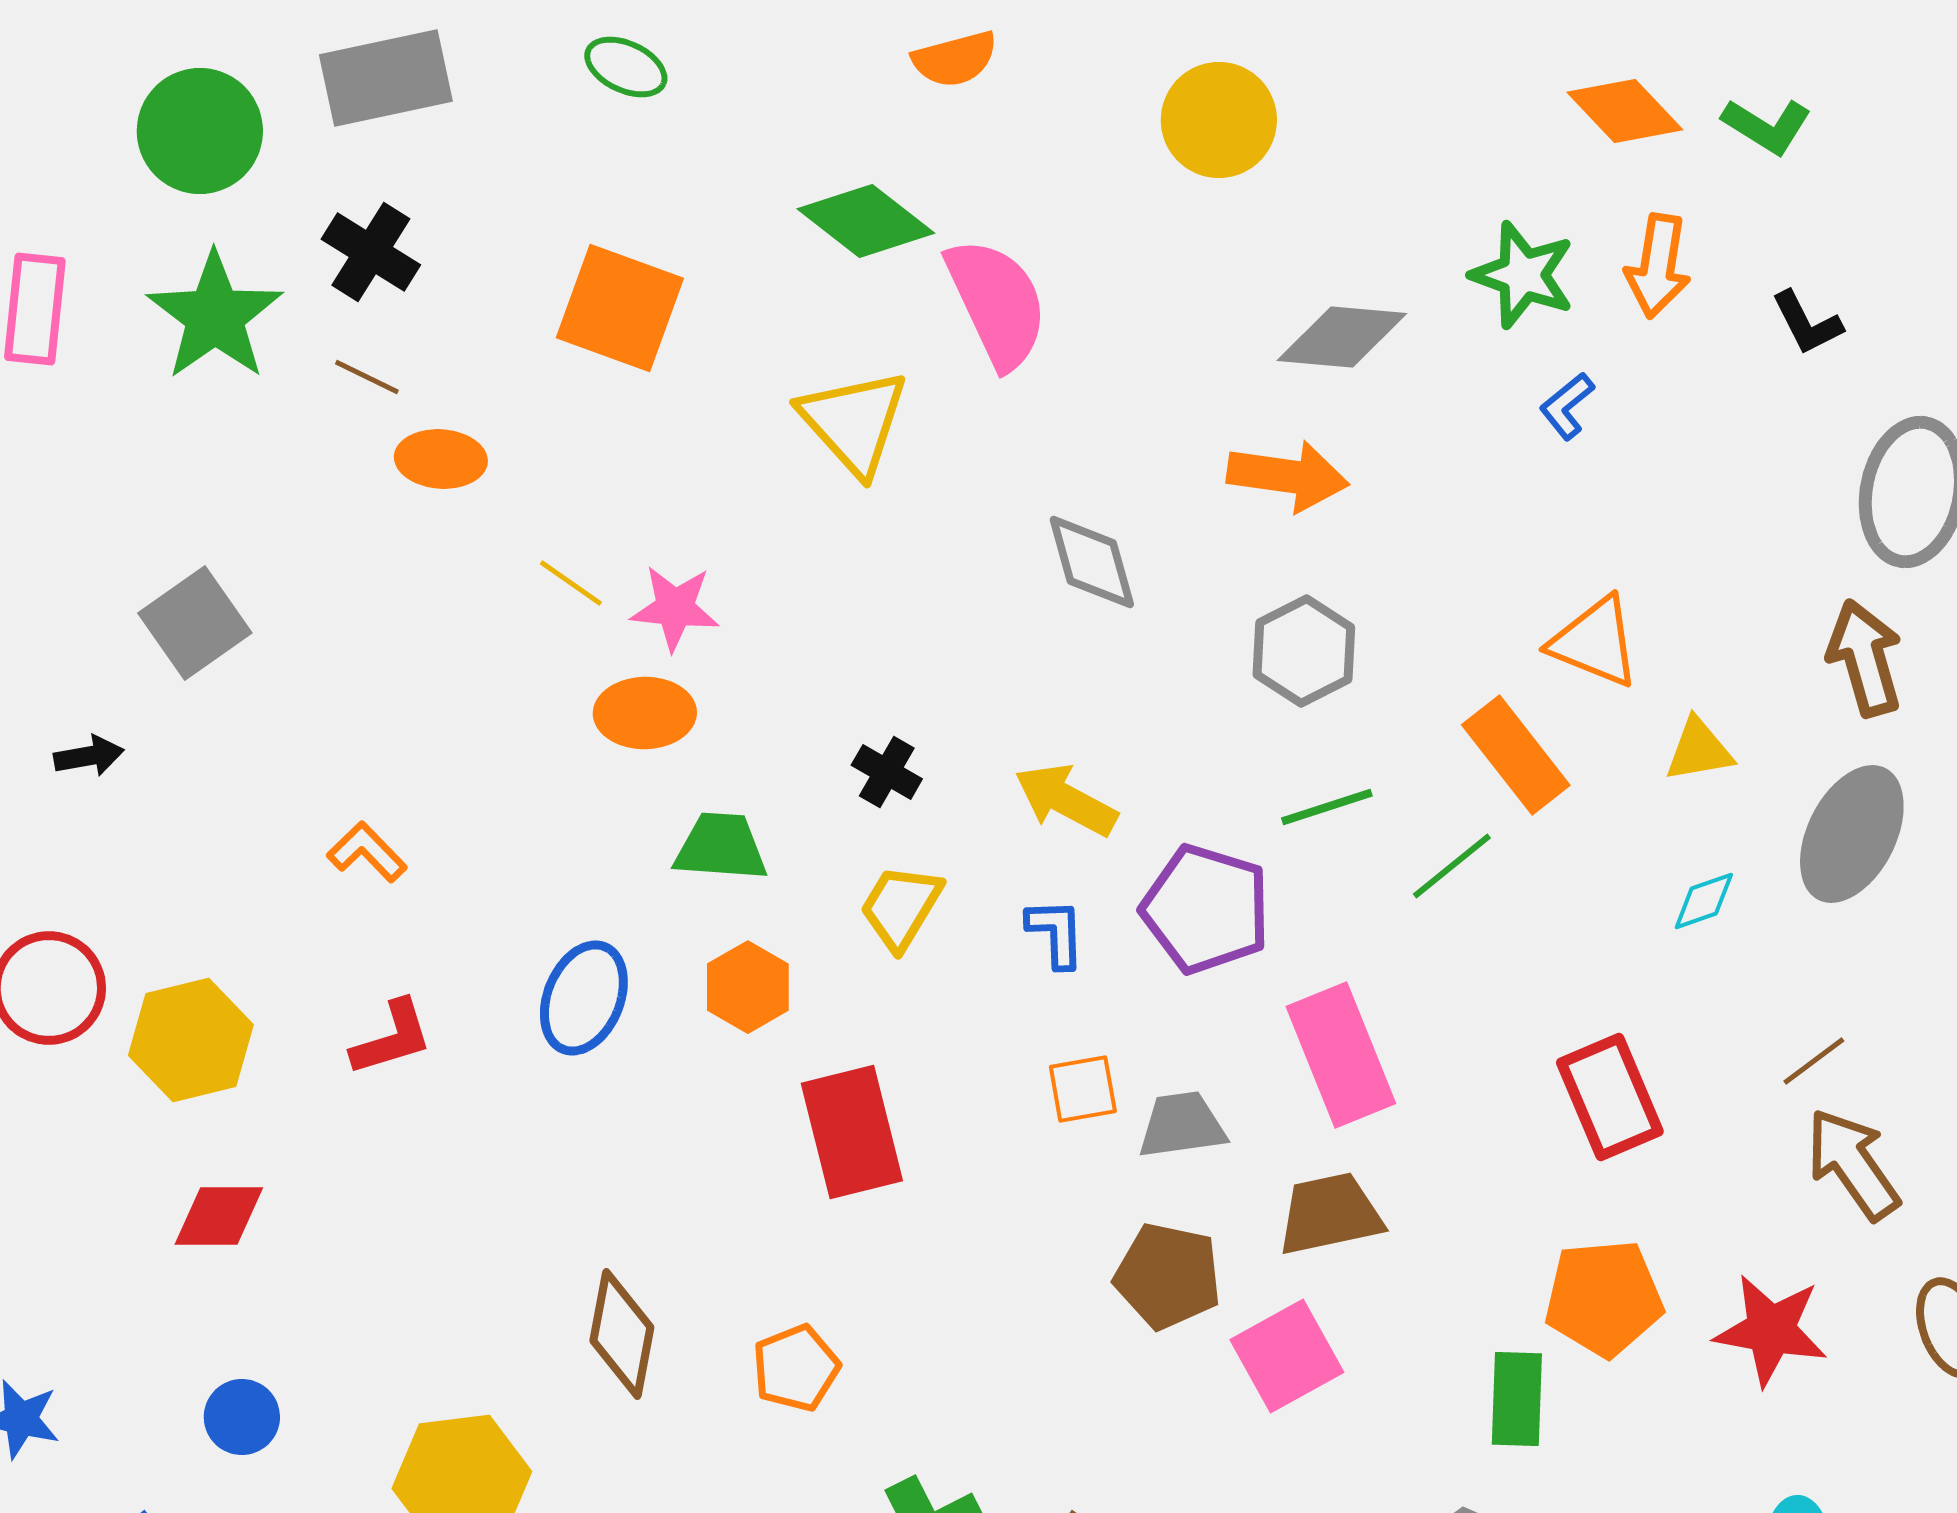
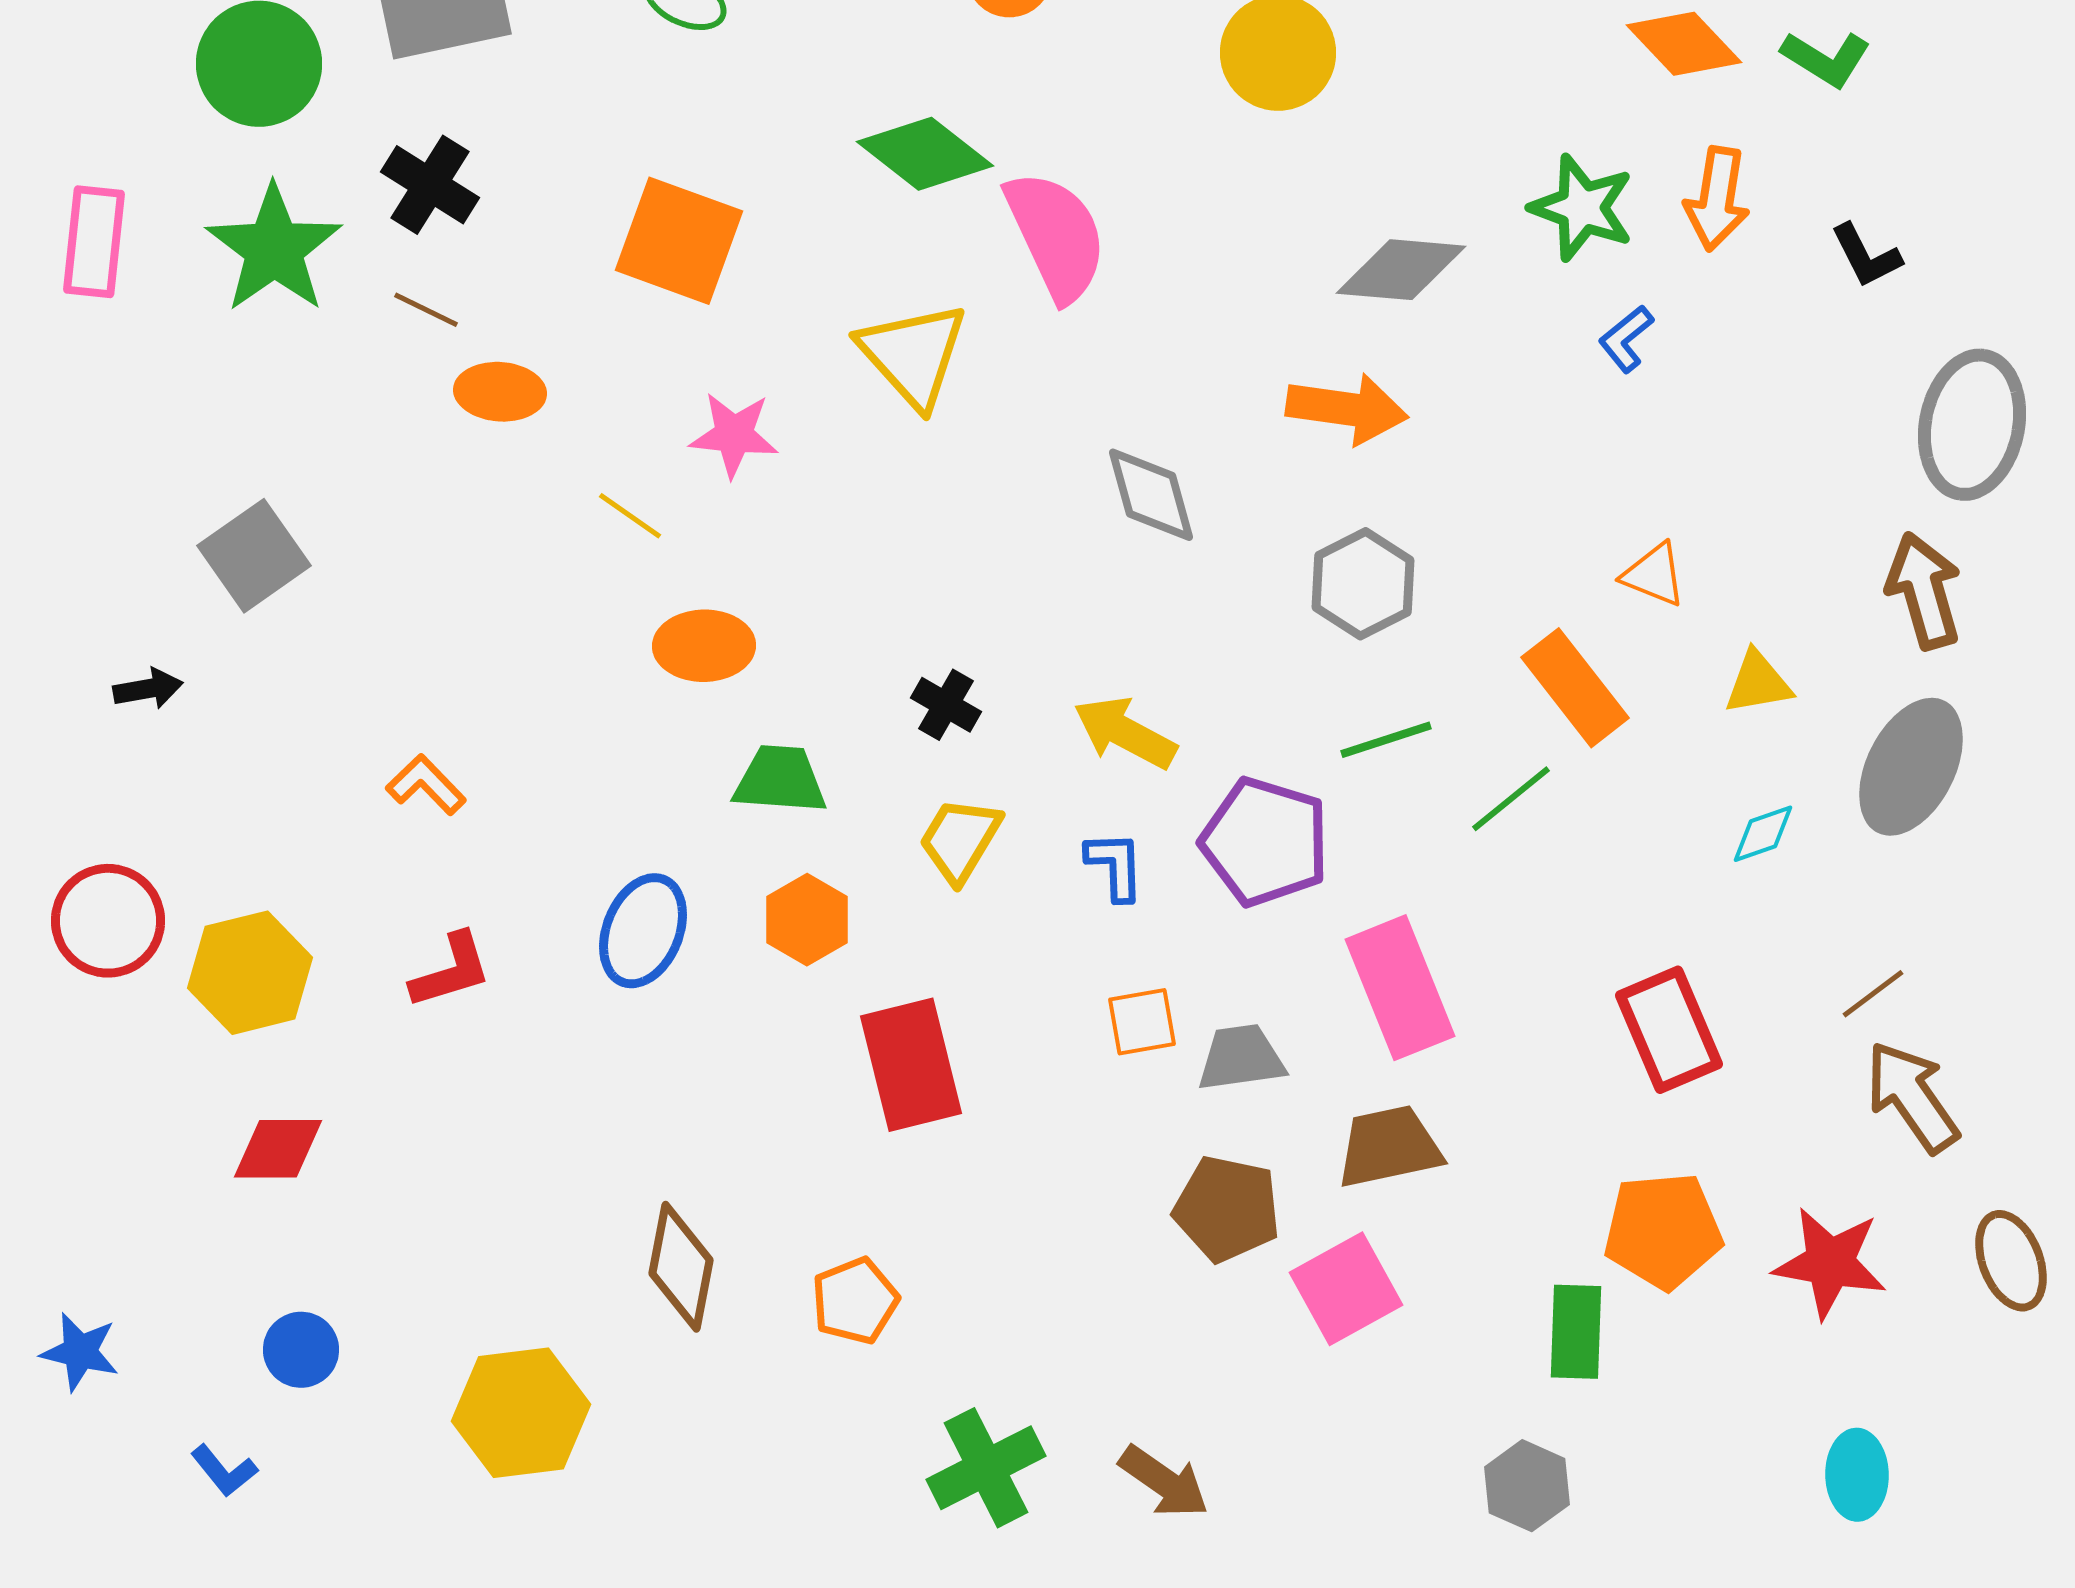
pink star: (675, 608) -> (734, 435), moved
orange triangle: (1595, 642) -> (1654, 575), size x0.7

